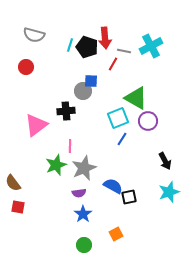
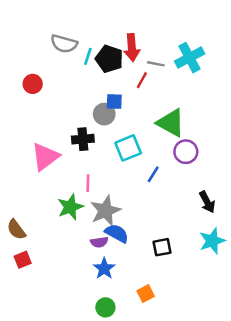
gray semicircle: (34, 35) -> (64, 44), moved
cyan square: (118, 118) -> (128, 148), moved
blue semicircle: (113, 186) -> (117, 233), moved
red square: (18, 207) -> (23, 260), turned -32

